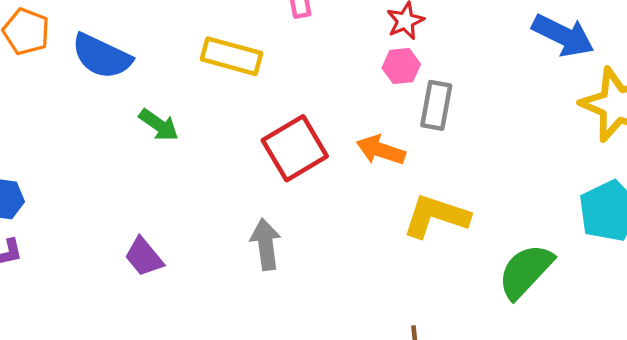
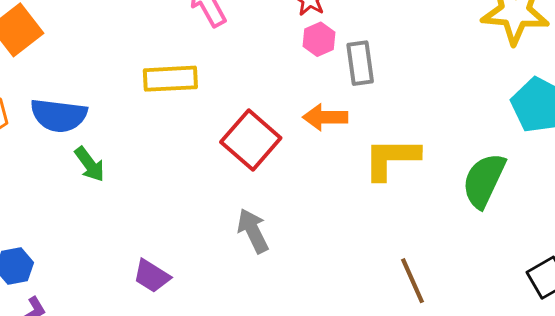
green arrow: (159, 125) -> (90, 164), moved, turned 36

